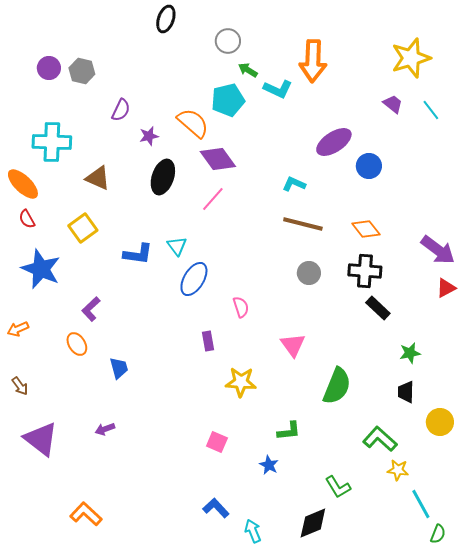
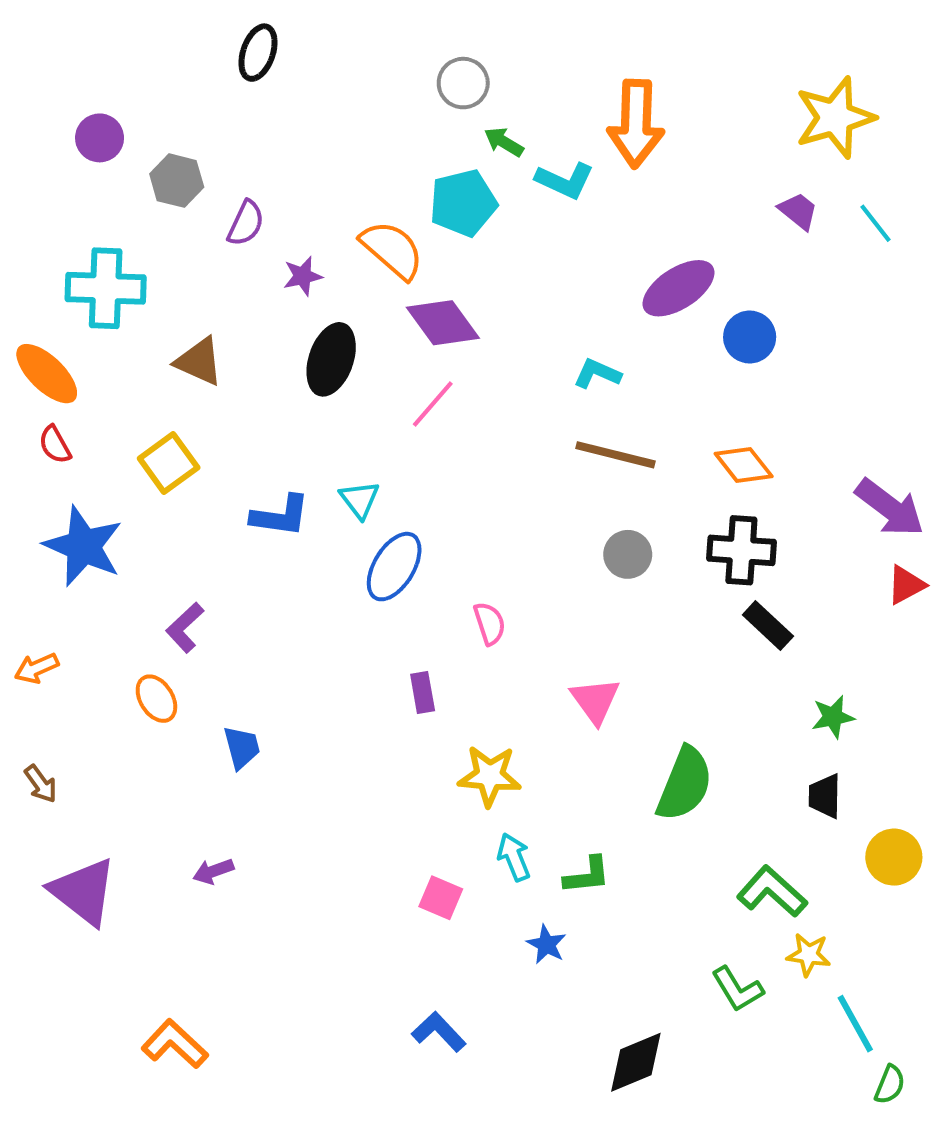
black ellipse: (166, 19) -> (258, 53), moved
gray hexagon: (82, 71) -> (177, 181), moved
green L-shape: (338, 487) -> (737, 989), moved
cyan arrow: (253, 531) -> (514, 857), moved

